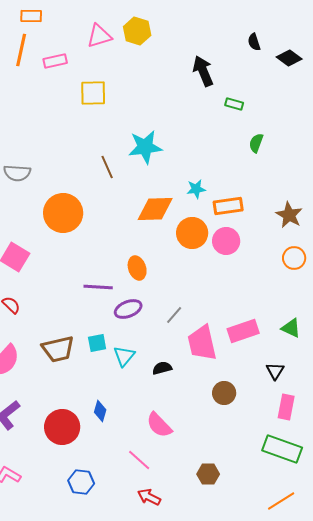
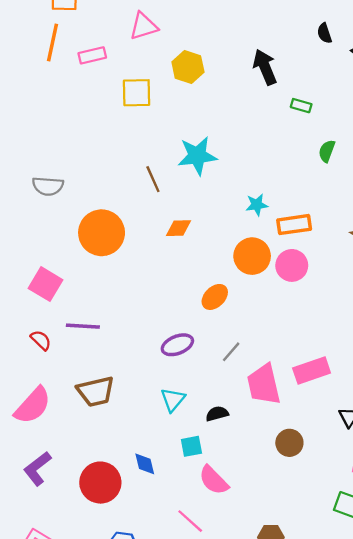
yellow hexagon: (137, 31) -> (188, 67), moved
orange diamond: (155, 209) -> (179, 228), moved, size x0.6
orange ellipse: (137, 268) -> (215, 297), moved, turned 65
purple line: (98, 287) -> (83, 326), moved
cyan square: (97, 343) -> (191, 446), moved
blue diamond: (100, 411) -> (145, 464), turned -30

